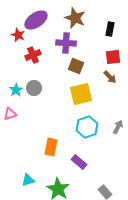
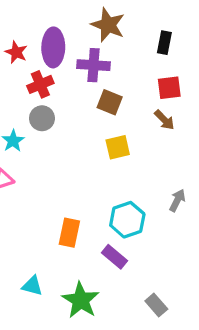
purple ellipse: (36, 20) -> (53, 47), moved, turned -55
gray circle: (34, 88) -> (42, 118), moved
yellow square: (81, 94) -> (118, 147), size x0.7
cyan hexagon: (87, 127) -> (127, 220), moved
cyan triangle: (28, 180) -> (32, 286), turned 32

